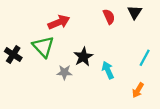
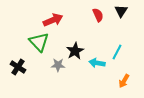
black cross: (13, 54) -> (18, 67), moved
cyan line: (145, 58) -> (117, 52), moved
cyan arrow: (108, 70) -> (97, 63), turned -56

